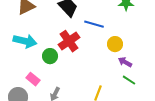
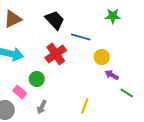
green circle: (50, 56) -> (37, 79), moved
green line: (129, 80) -> (127, 93), moved

